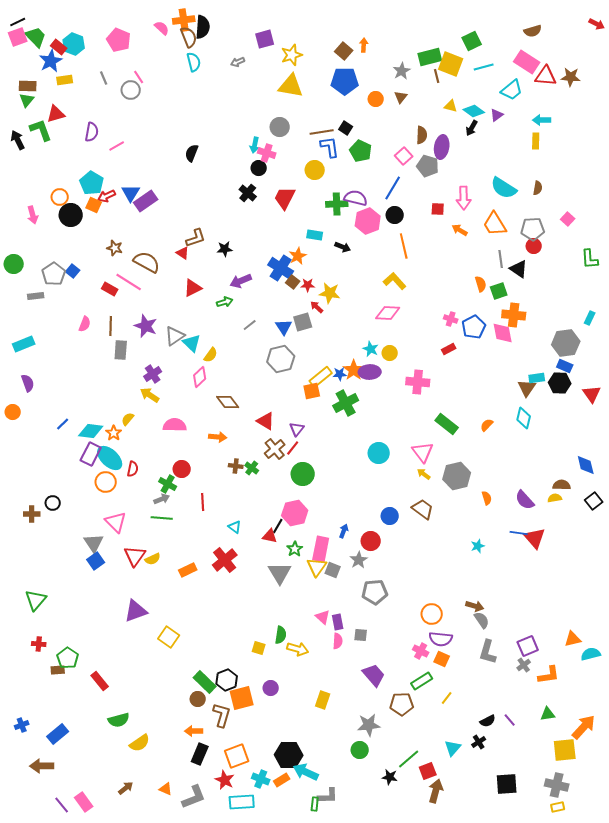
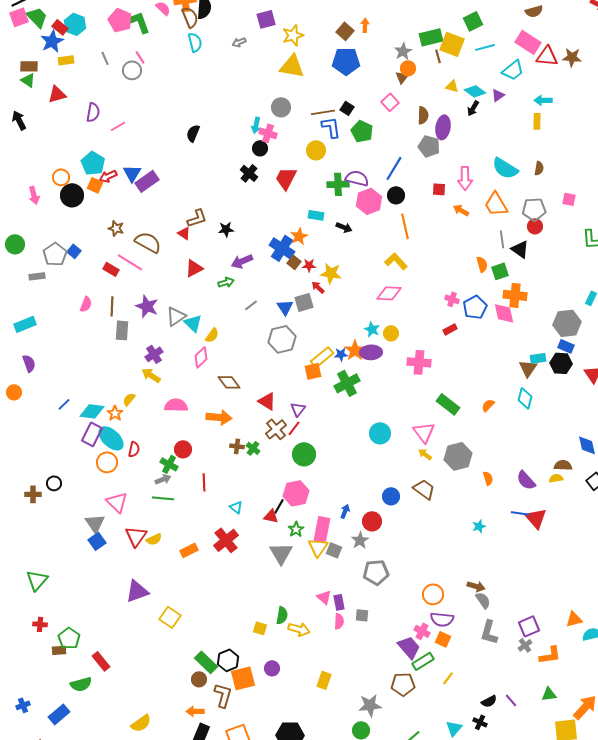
orange circle: (376, 99) -> (408, 68), moved
green triangle: (27, 100) -> (28, 80), turned -35
green L-shape: (41, 130) -> (139, 22), moved
pink square: (404, 156) -> (390, 102), moved
pink square: (568, 219) -> (569, 199), turned -32
orange arrow: (218, 437) -> (219, 417), size x1.4
purple trapezoid: (374, 675) -> (409, 647), moved
green semicircle: (119, 720) -> (81, 684), moved
black cross: (479, 742) -> (480, 722), turned -32

